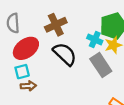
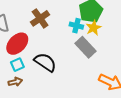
black semicircle: (65, 54) -> (45, 62), moved
brown arrow: (28, 86) -> (15, 82), moved

